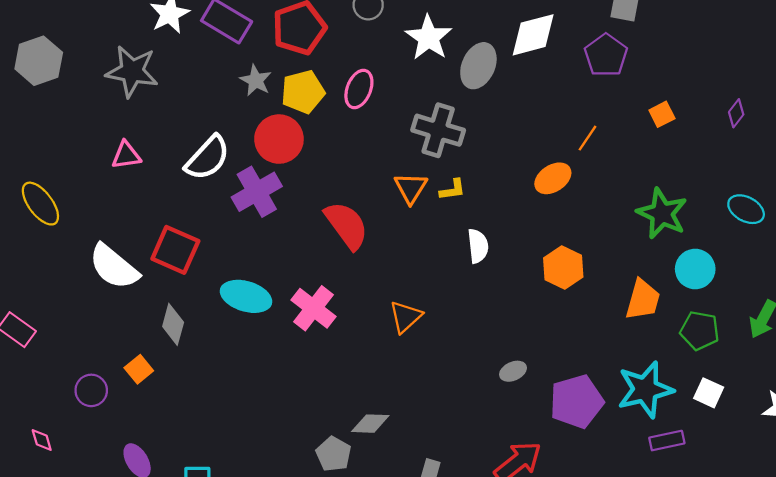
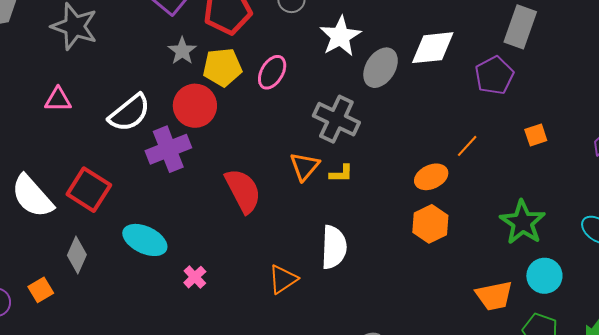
white semicircle: (478, 246) -> (334, 247), moved, size x1.4
orange hexagon: (563, 267) -> (430, 224), moved
orange trapezoid: (643, 300) -> (494, 296), turned 54
pink cross: (314, 308) -> (195, 277), moved, size x0.6

